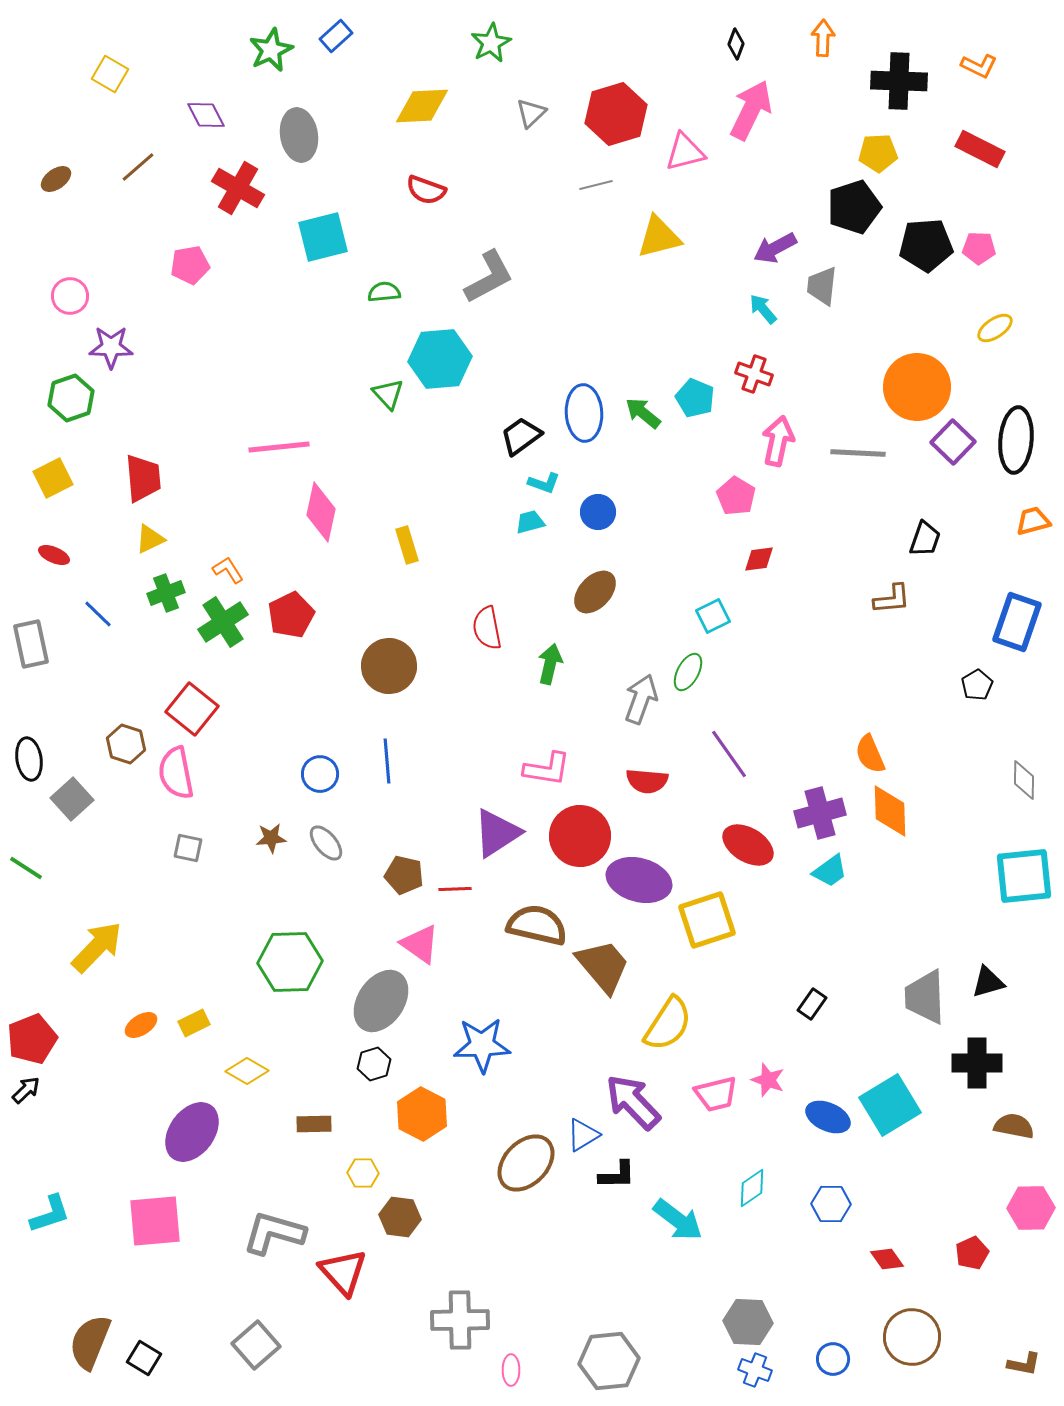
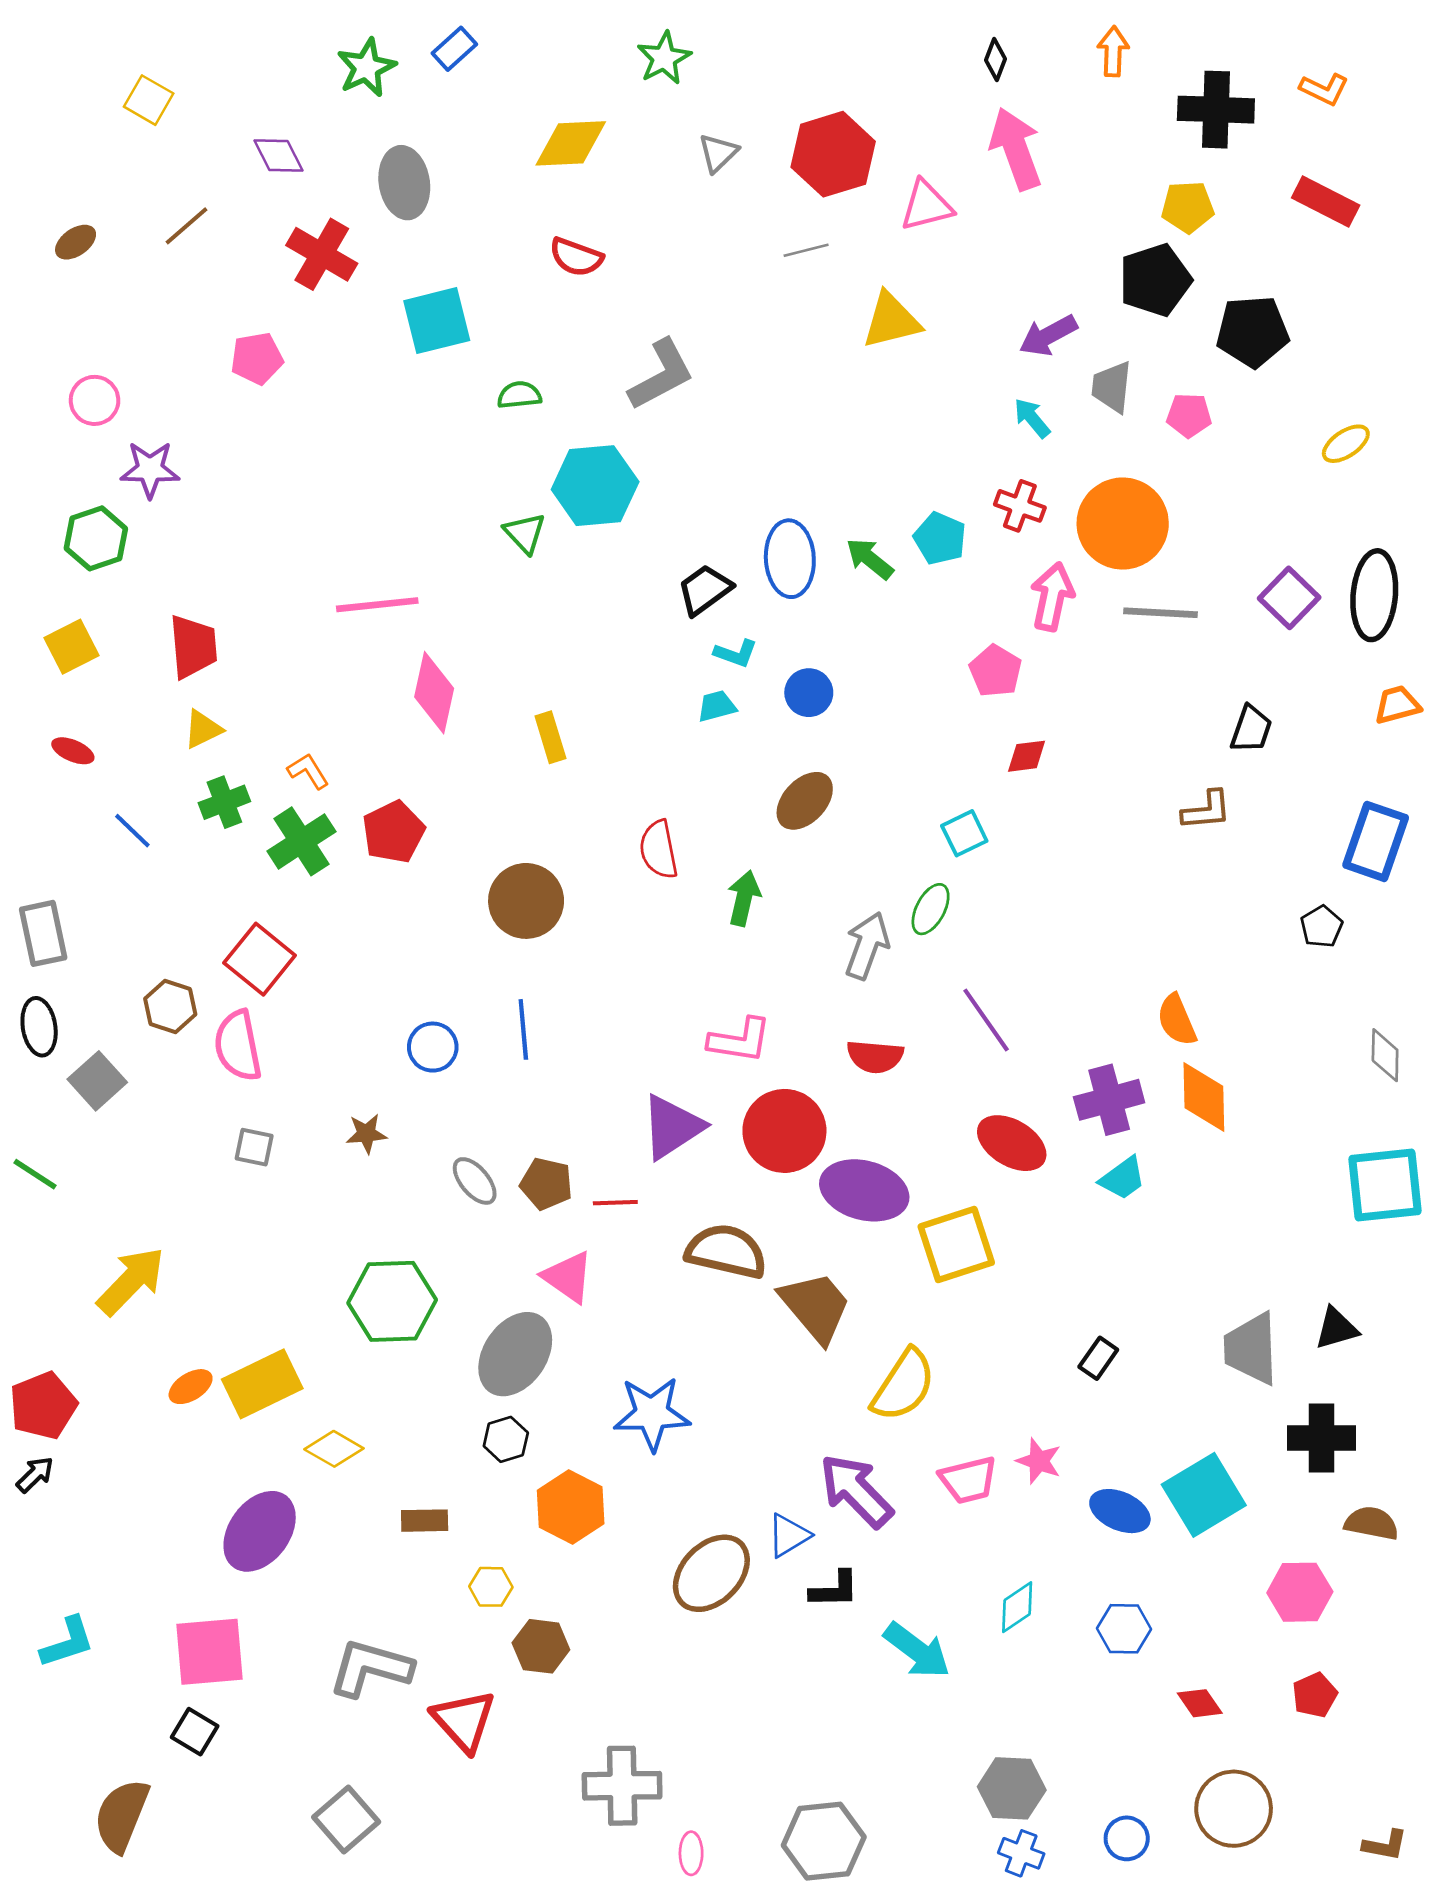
pink arrow: (751, 110) -> (1016, 149), turned -46
pink pentagon: (979, 248) -> (1189, 415), moved
orange circle: (917, 387) -> (1123, 524), moved
gray rectangle: (31, 644) -> (43, 933), moved
gray ellipse: (326, 843) -> (475, 1181), moved
yellow rectangle: (194, 1023) -> (262, 1384), size x1.8
pink hexagon: (1031, 1208) -> (1300, 1592), moved
black square: (144, 1358) -> (195, 1732), moved

